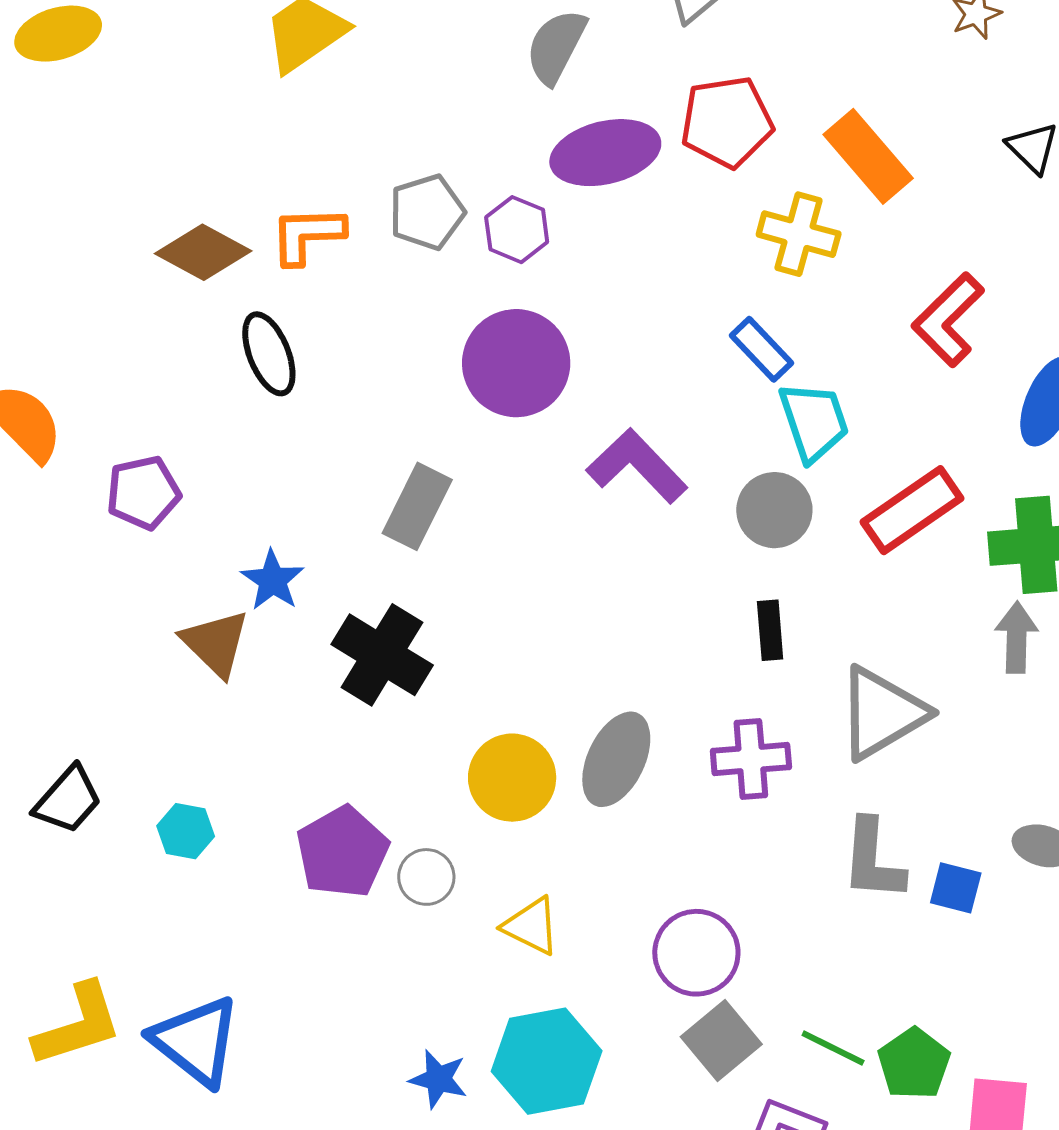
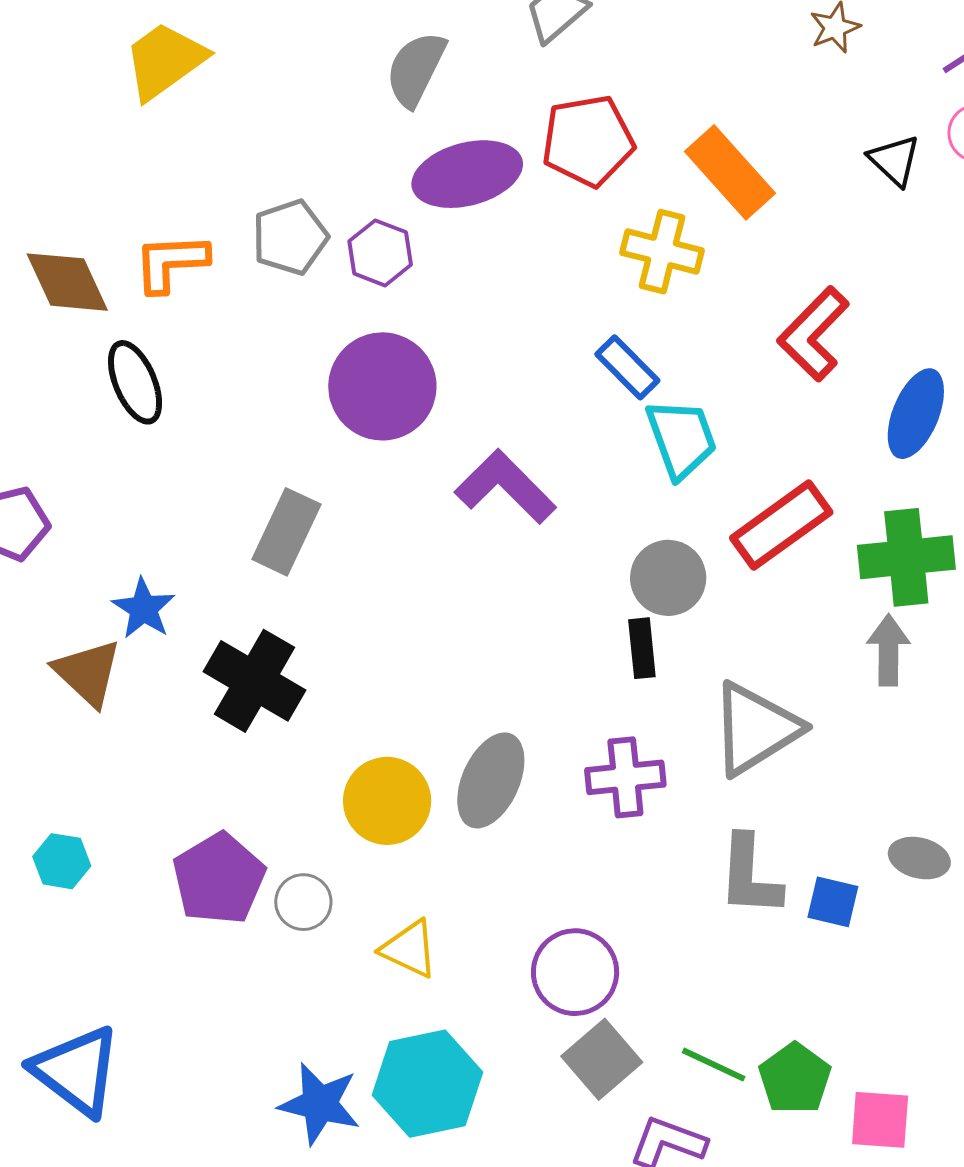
brown diamond: (203, 252) -> (67, 282), turned 38
gray circle: (774, 510) -> (668, 578), moved
blue star: (438, 1079) -> (320, 1104), size x1.4

